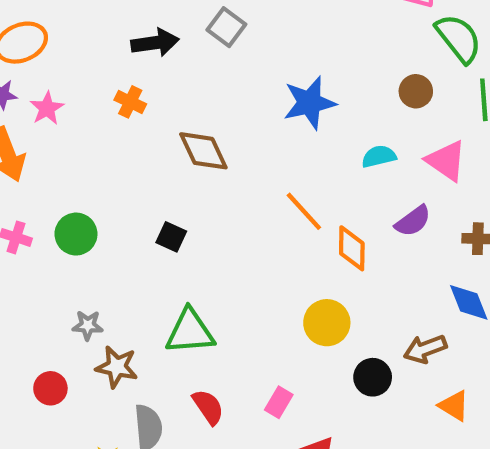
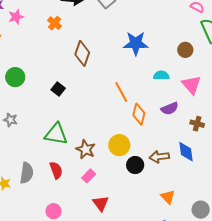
brown diamond: (203, 151) -> (82, 53), turned 30
brown arrow: (425, 349) -> (159, 157), moved
brown star: (117, 367) -> (86, 149), moved
black circle: (373, 377) -> (135, 165), moved

